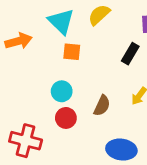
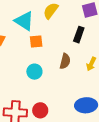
brown semicircle: (102, 106) -> (65, 61), moved
red circle: (66, 118) -> (40, 110), moved

